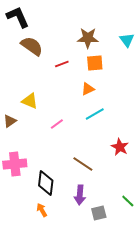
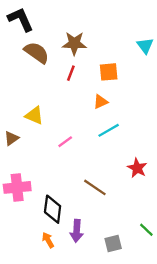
brown star: (88, 38) -> (74, 43), moved
red line: (62, 64) -> (71, 73), turned -48
purple arrow: (80, 195) -> (77, 231), moved

